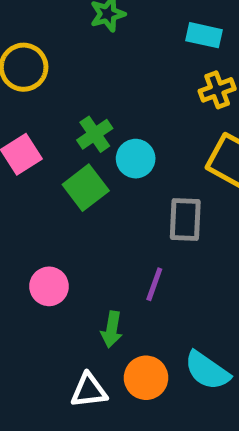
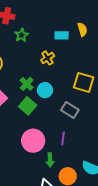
yellow cross: (217, 90) -> (48, 58), moved
gray rectangle: (185, 219) -> (70, 110), turned -48
pink circle: (49, 286) -> (33, 141), moved, size x1.5

